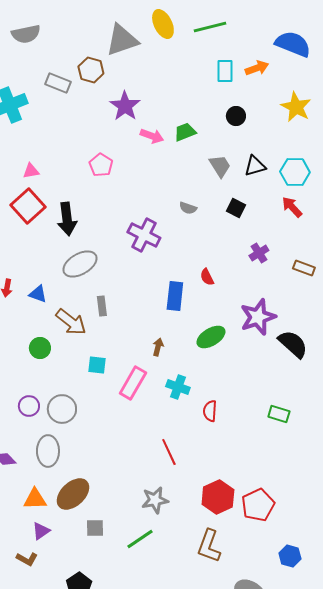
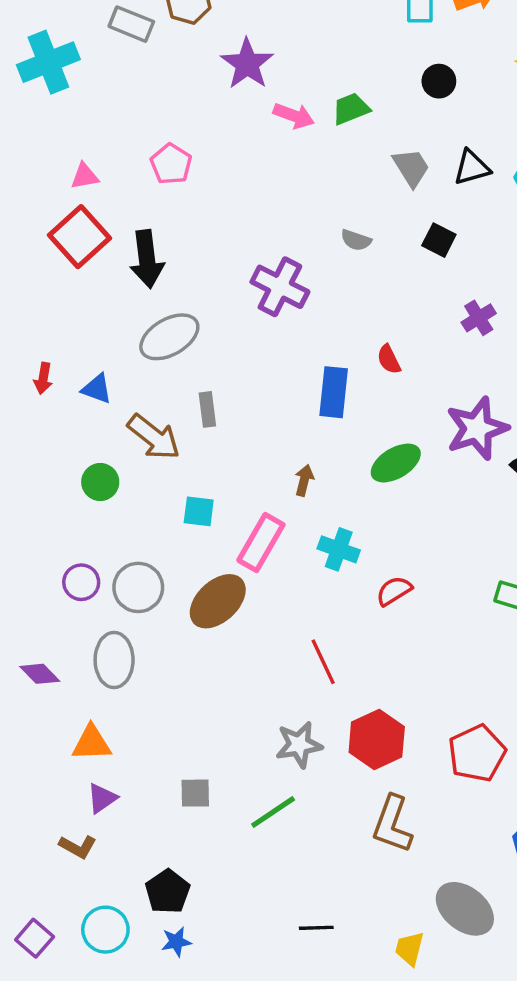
pink pentagon: (101, 165) -> (171, 164), moved
red semicircle: (210, 411) -> (394, 591), turned 55
brown ellipse: (73, 494) -> (218, 601), moved
red hexagon: (218, 497) -> (377, 739), moved

